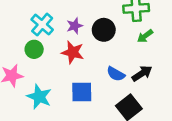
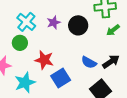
red star: (73, 52) -> (44, 60), moved
blue square: (82, 92) -> (61, 78), turned -30
cyan star: (39, 97) -> (25, 83), turned 30

